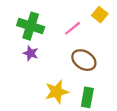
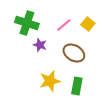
yellow square: (100, 15) -> (88, 24), moved
purple star: (31, 53) -> (40, 45), moved

